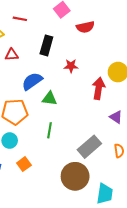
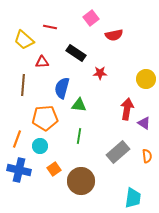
black rectangle: (46, 45) -> (76, 53), turned -72
blue semicircle: (32, 81) -> (62, 88), turned -40
red arrow: (99, 88) -> (127, 109), moved
brown circle: (75, 176) -> (81, 181), moved

